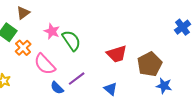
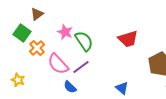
red trapezoid: (117, 54) -> (128, 39), moved
purple line: (77, 79) -> (81, 67), moved

